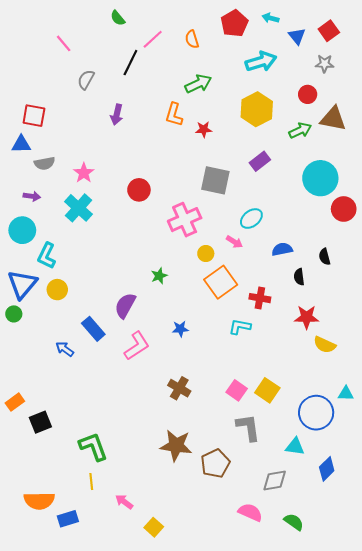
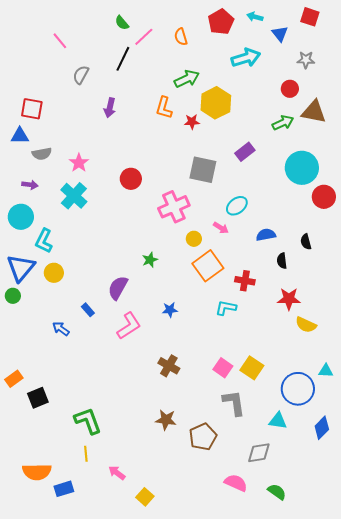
green semicircle: (118, 18) -> (122, 23), moved
red square: (329, 31) -> (310, 17), moved, turned -36
yellow hexagon: (257, 109) -> (216, 103), moved
blue rectangle: (93, 329) -> (88, 310), size x0.6
brown star: (176, 445) -> (166, 420), size x0.7
blue diamond: (327, 469) -> (322, 428), moved

